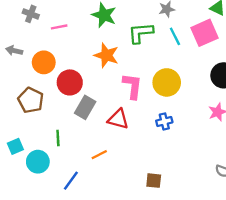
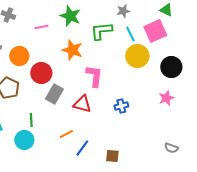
pink line: (59, 27) -> (41, 27), moved
yellow circle: (167, 82) -> (137, 56), moved
cyan circle: (38, 162) -> (24, 140), moved
blue line: (71, 181) -> (82, 148), moved

